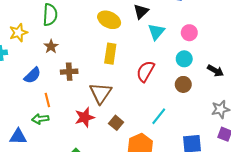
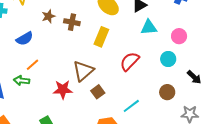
cyan triangle: (156, 32) -> (149, 27), turned 30
brown cross: (69, 72) -> (72, 22), moved
brown circle: (183, 84) -> (167, 92), moved
orange line: (47, 100) -> (33, 65), turned 48
brown square: (116, 123) -> (98, 92), moved

